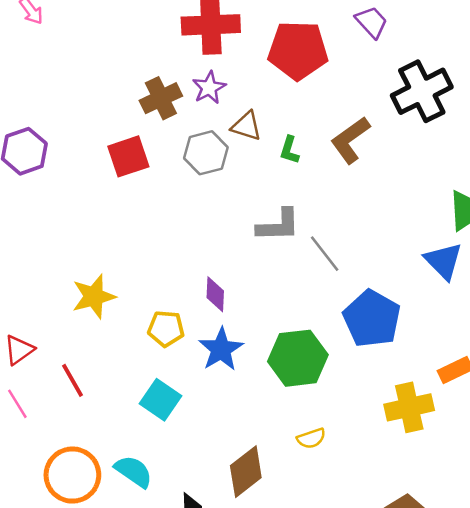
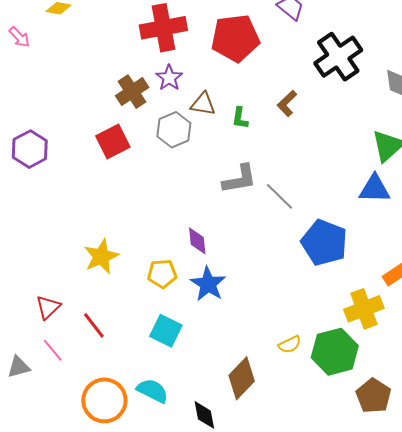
brown L-shape: (350, 140) -> (287, 103), size x0.7
blue triangle: (443, 261) -> (375, 189), turned -36
green hexagon: (298, 358) -> (335, 352), moved

